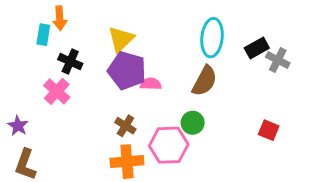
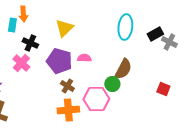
purple pentagon: (127, 70) -> (59, 61), moved
brown semicircle: (205, 81) -> (123, 69), moved

